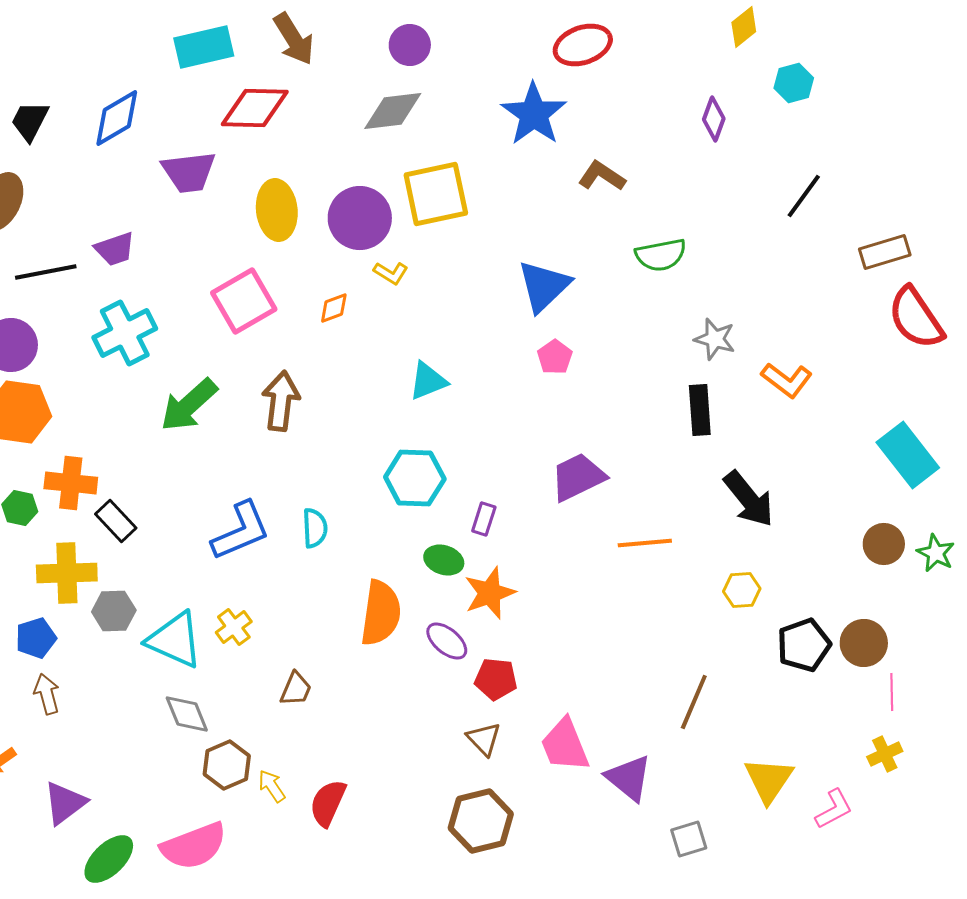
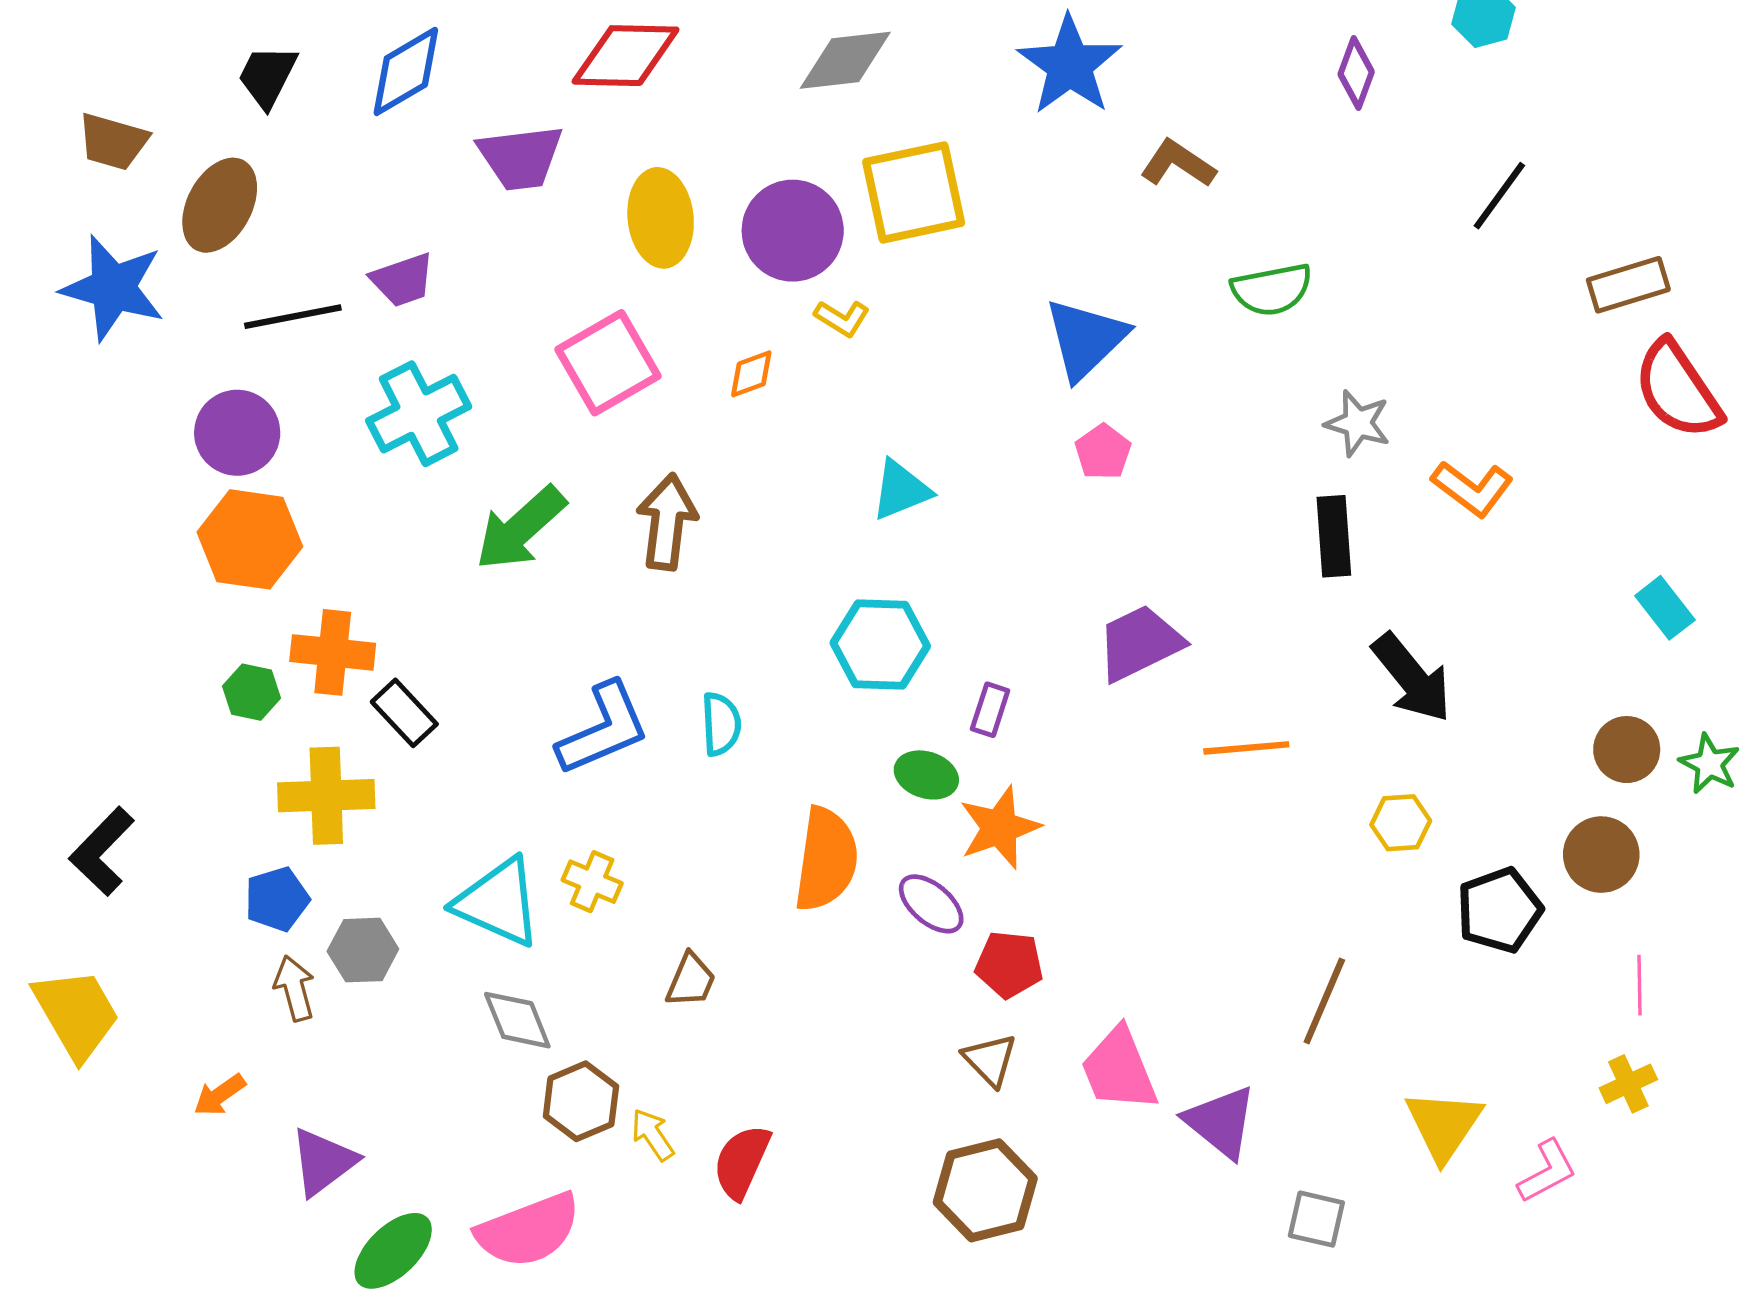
cyan rectangle: (908, 455) -> (1665, 608), size x0.6
gray hexagon: (114, 611) -> (363, 950), moved
yellow cross: (234, 627) -> (592, 882), turned -30
brown circle: (864, 643) -> (1601, 855), moved
gray square: (689, 839) -> (1316, 1219), turned 30

